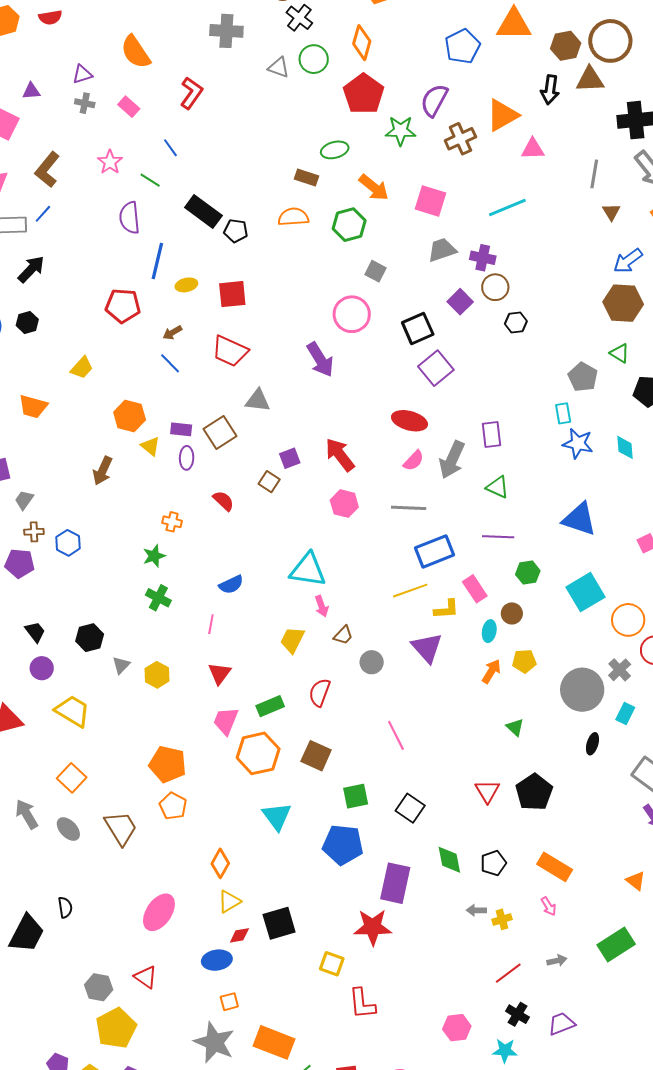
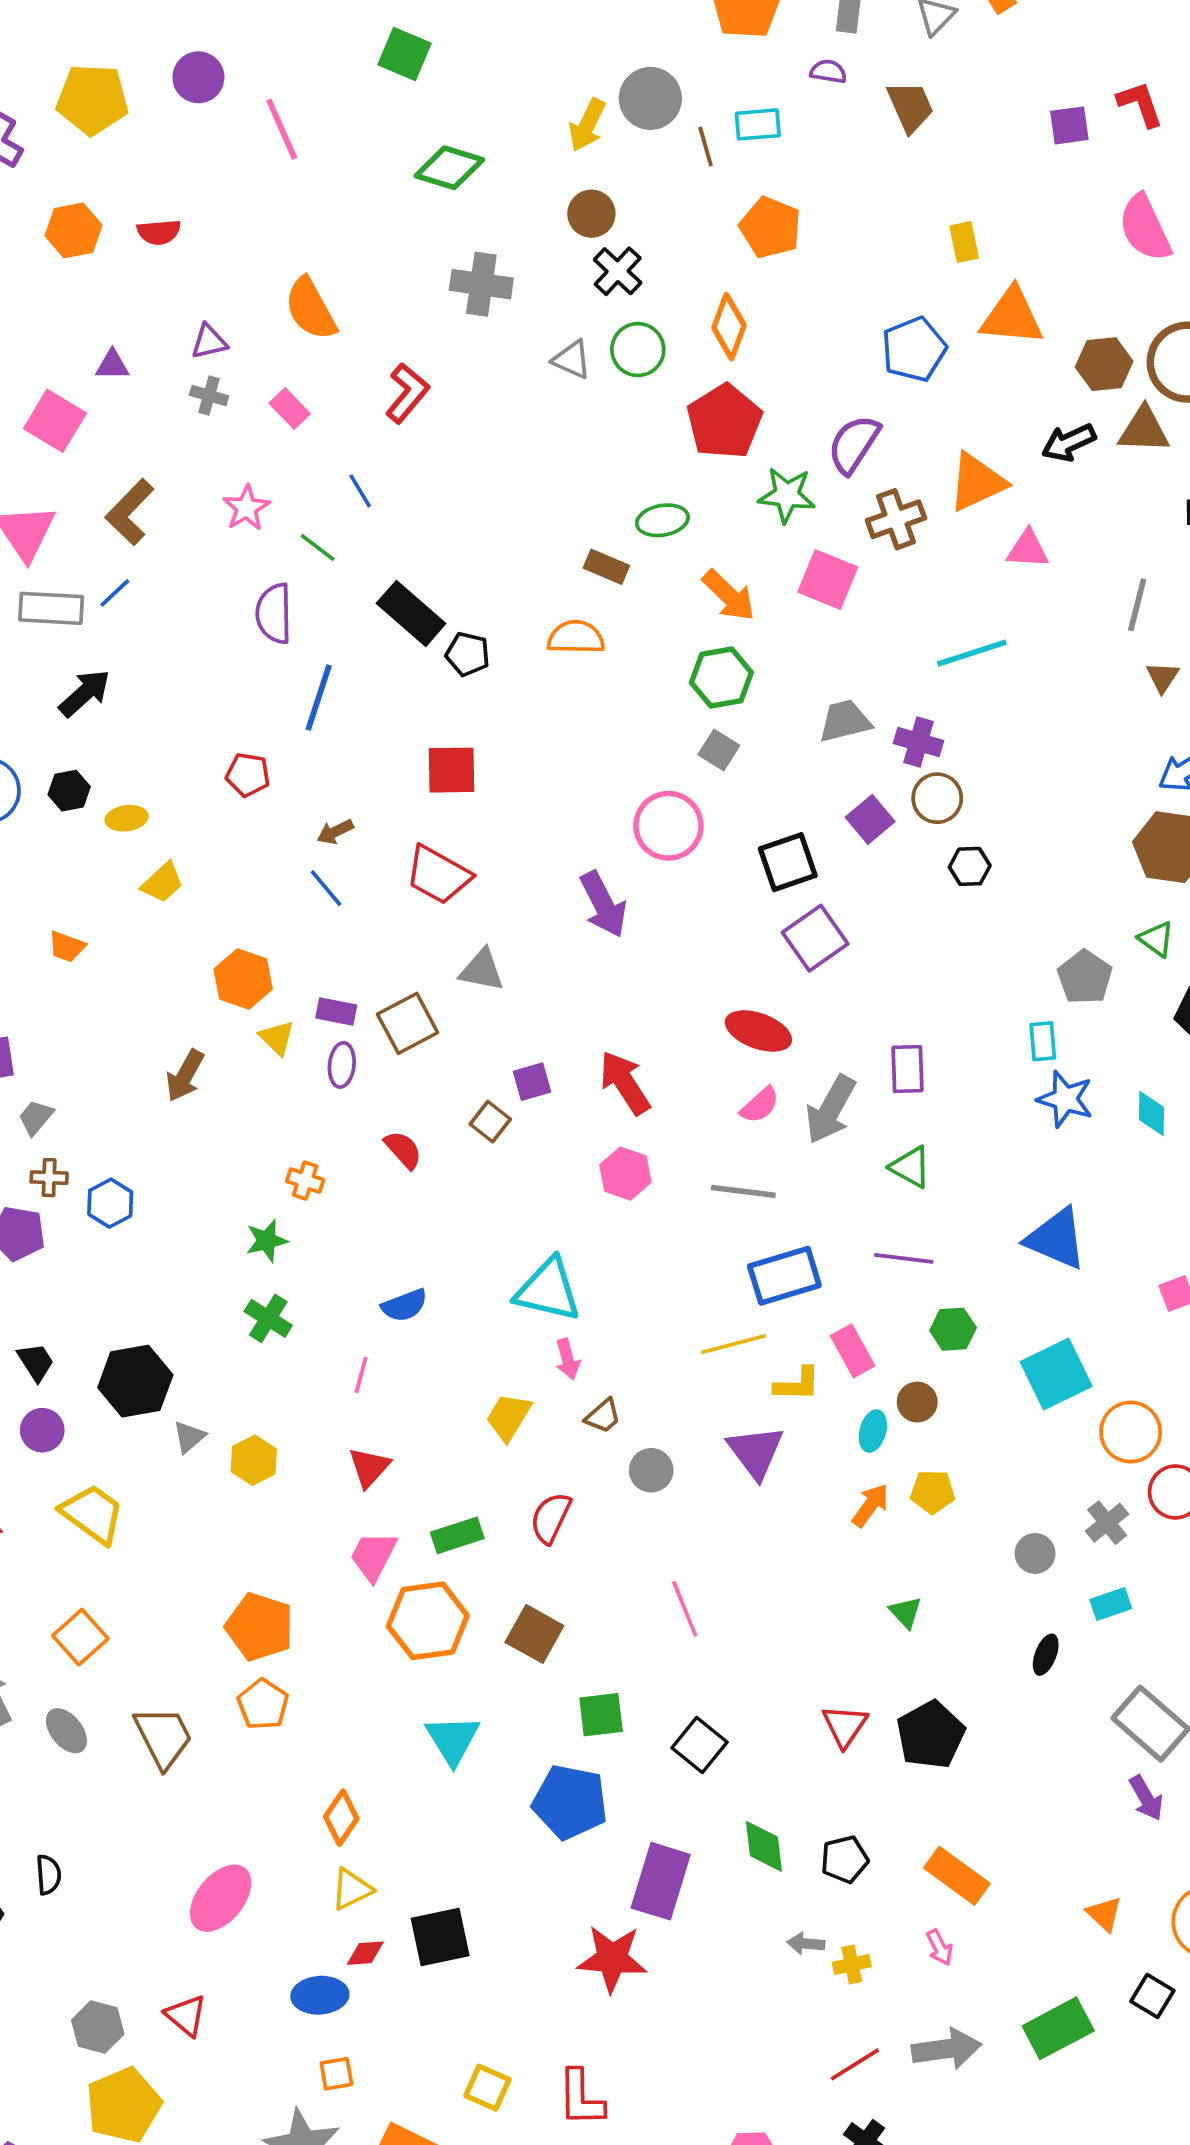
black arrow: (550, 90) -> (1069, 443), turned 52
pink square: (431, 201) -> (828, 579), moved
green hexagon: (349, 225) -> (721, 678), moved
yellow ellipse: (186, 285) -> (127, 818), moved
red pentagon: (123, 306) -> (248, 775), size x0.7
orange trapezoid: (33, 407) -> (67, 947), size x0.7
black hexagon: (90, 638) -> (135, 1381), size x1.4
gray circle: (582, 690) -> (1035, 1553), size x0.5
cyan rectangle: (625, 713) -> (1111, 1604), turned 40
gray arrow: (557, 961) -> (946, 2049), size x1.8
yellow square: (332, 964) -> (487, 2088), moved

